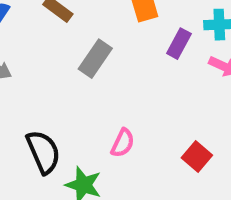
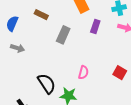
purple rectangle: (179, 44) -> (95, 26), moved

